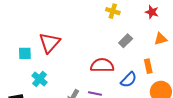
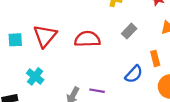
cyan square: (25, 53) -> (15, 40), moved
red semicircle: (102, 65) -> (87, 39), moved

